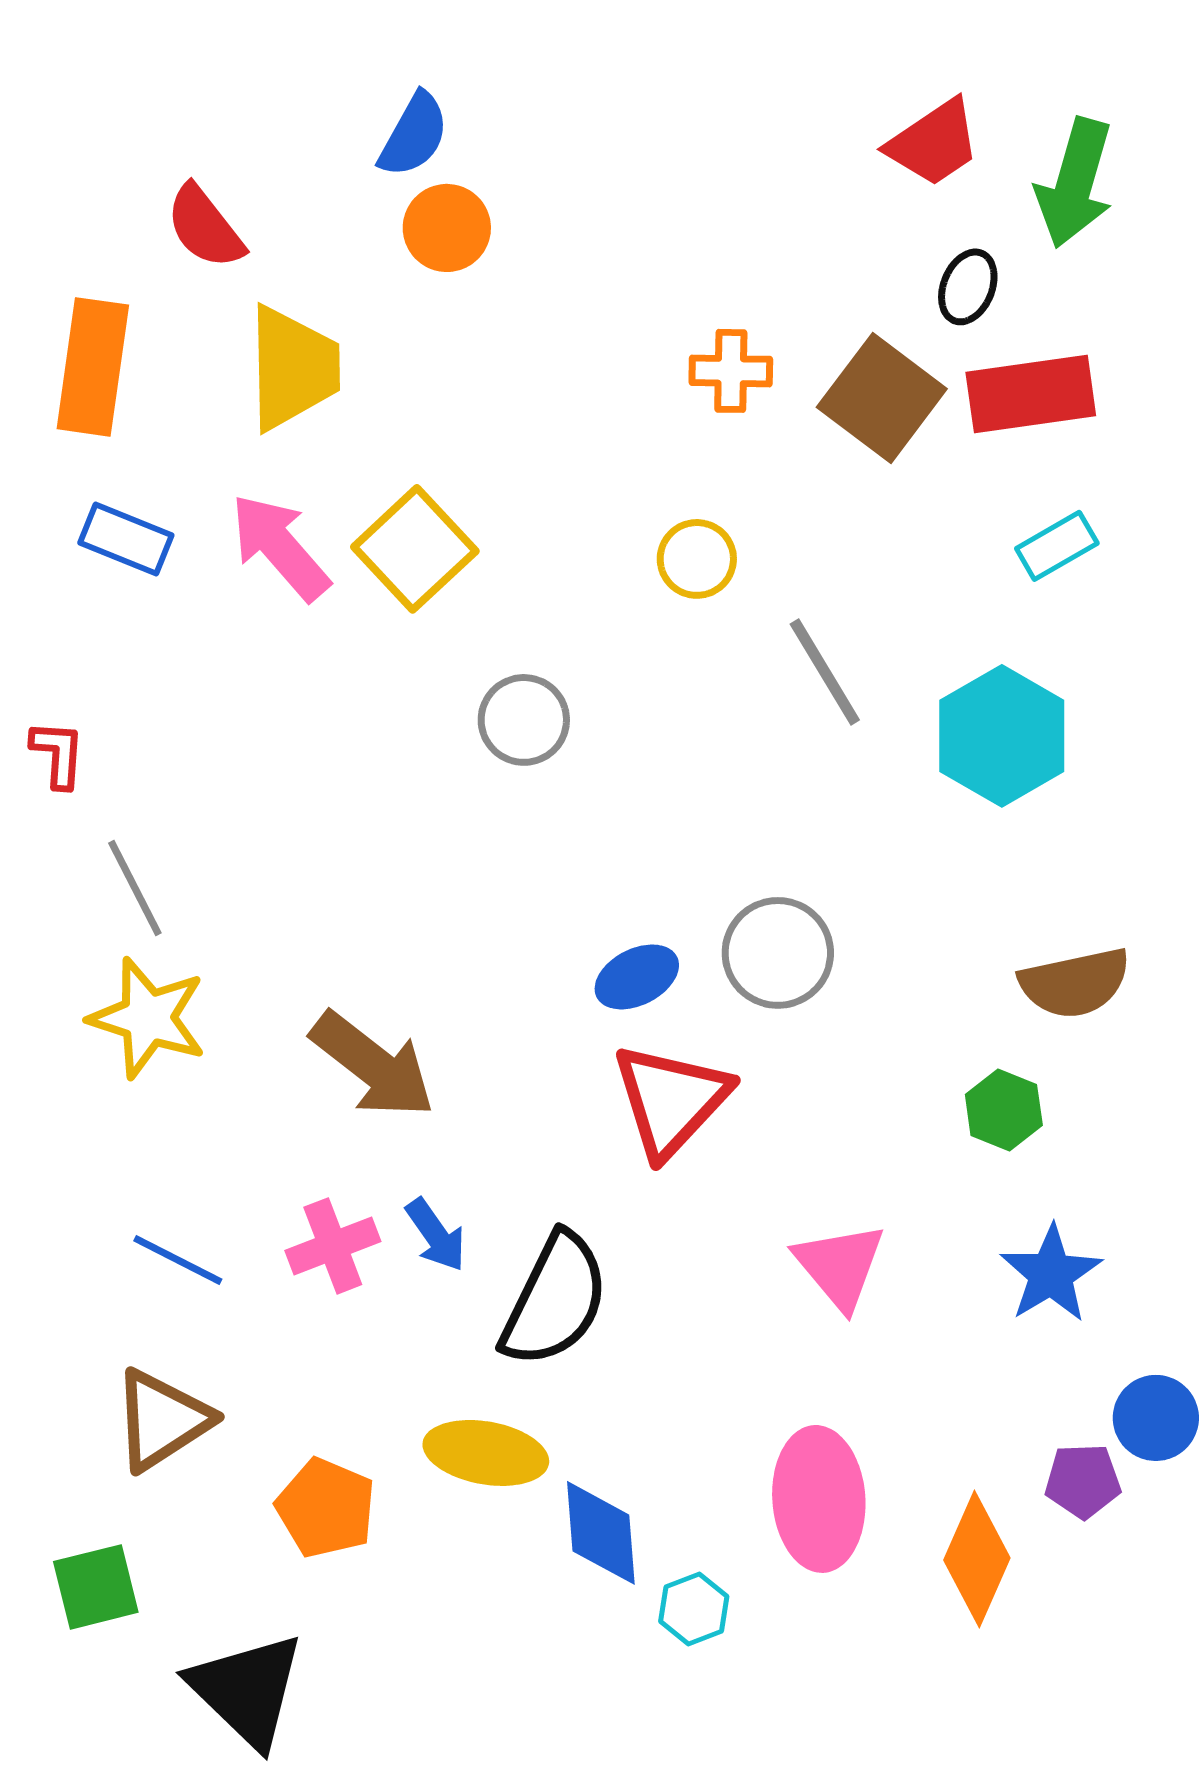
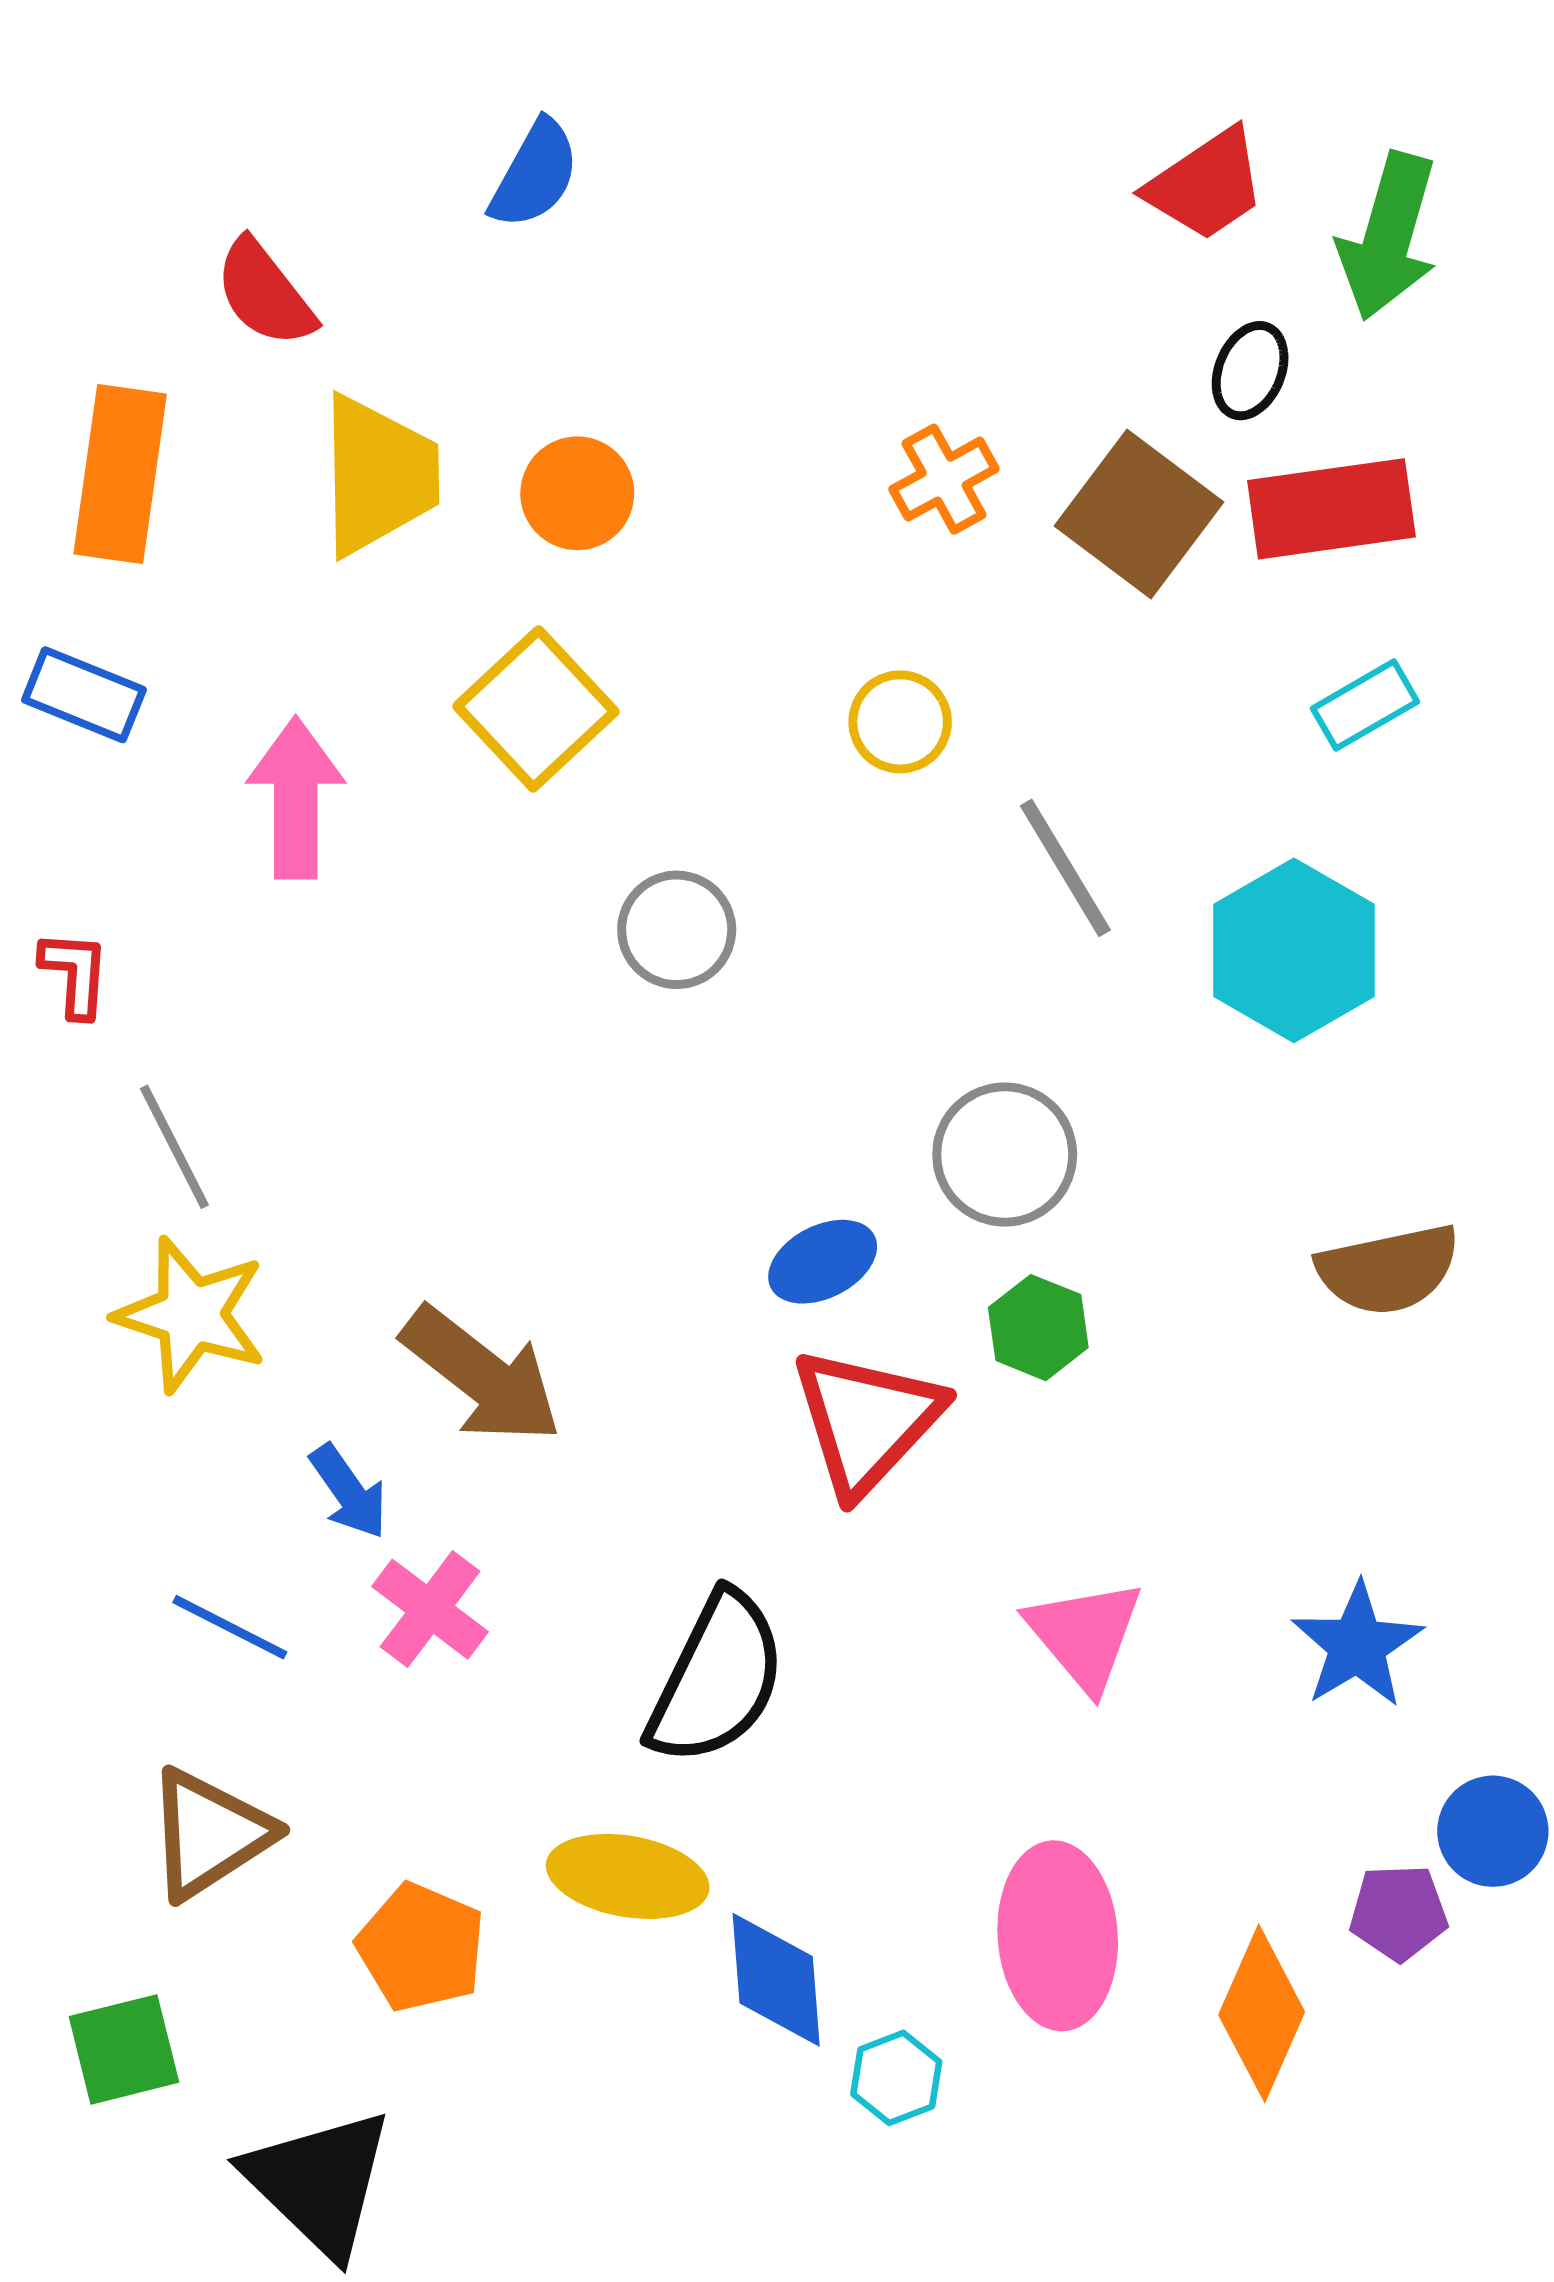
orange circle: (447, 228) -> (577, 493), moved
orange cross: (731, 371) -> (944, 479), turned -30
blue rectangle: (126, 539) -> (84, 695), moved
pink arrow: (280, 547) -> (296, 798), moved, turned 41
gray circle: (778, 953) -> (1005, 1155), moved
green hexagon: (1004, 1110) -> (1038, 1328), moved
blue arrow: (436, 1235) -> (349, 1492), moved
pink cross: (333, 1246) -> (430, 1609), turned -32

